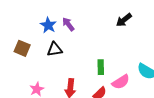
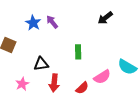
black triangle: (55, 49) -> (41, 64), moved
green rectangle: (101, 67) -> (78, 52), moved

